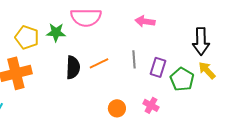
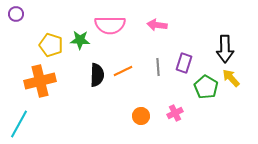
pink arrow: (145, 21) -> (157, 25), moved
purple rectangle: (158, 67) -> (184, 63), moved
pink cross: (151, 105) -> (175, 113), turned 35

